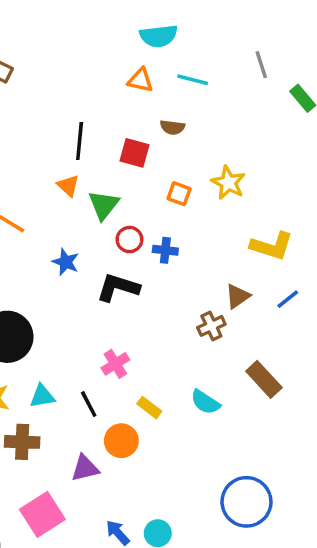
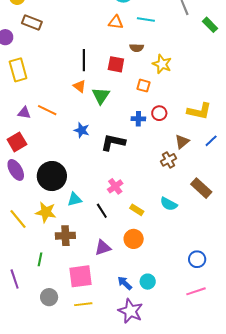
yellow star: (228, 183) -> (162, 64), moved
red circle: (129, 240) -> (159, 113), moved
cyan triangle: (42, 396) -> (75, 199), moved
orange circle: (121, 441) -> (134, 239), moved
blue circle: (246, 502) -> (197, 259), size x0.6
pink square: (42, 514) -> (81, 276), turned 30

